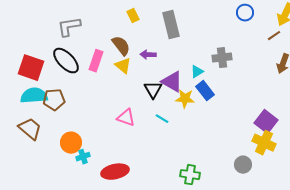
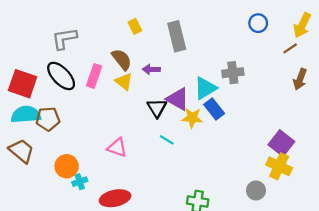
cyan triangle: (197, 72) -> (205, 88), size x1.6
pink triangle: (126, 118) -> (117, 148), moved

